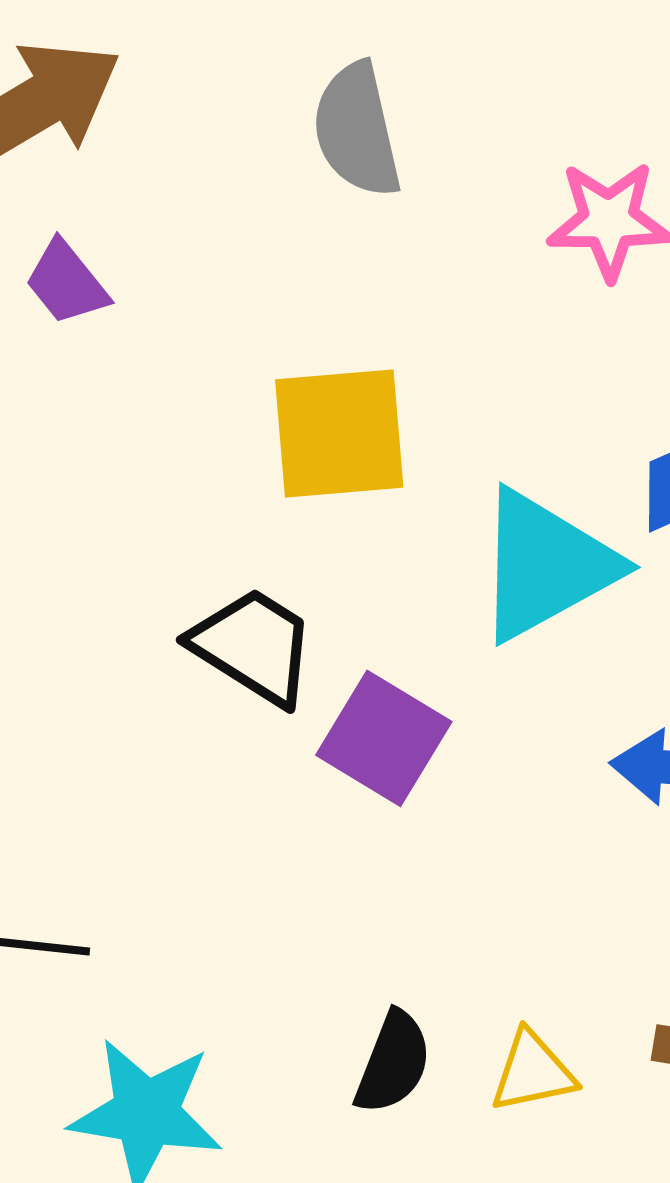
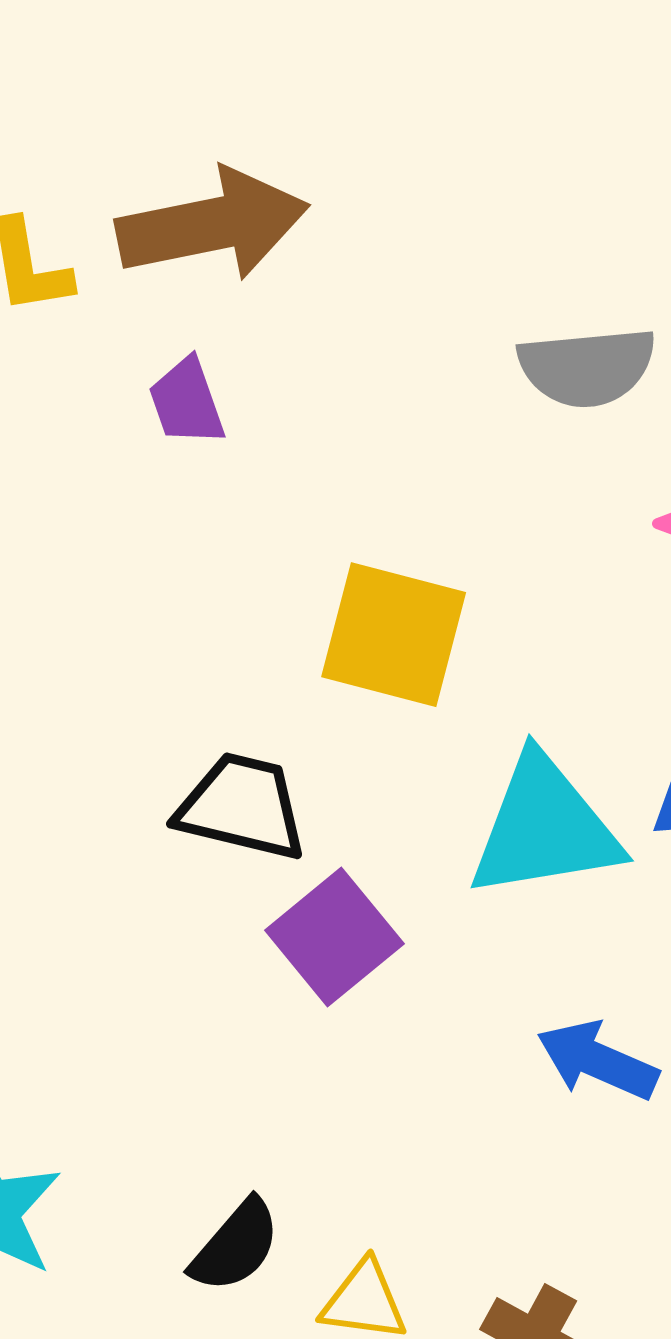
gray semicircle: (357, 130) -> (587, 367), moved, turned -102
black trapezoid: (253, 646) -> (242, 807), turned -38

